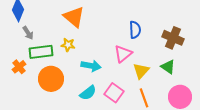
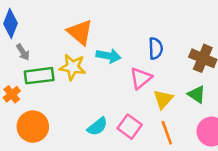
yellow star: (68, 45) -> (73, 67), size x1.5
cyan arrow: (91, 66) -> (109, 56), moved
orange circle: (51, 79) -> (33, 127), moved

